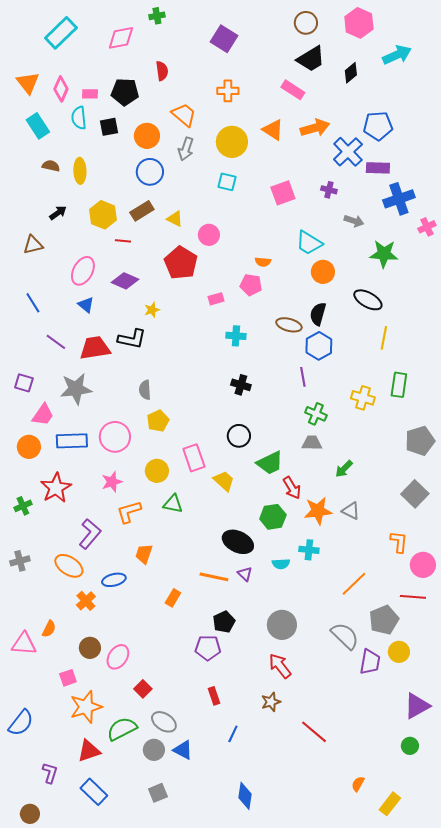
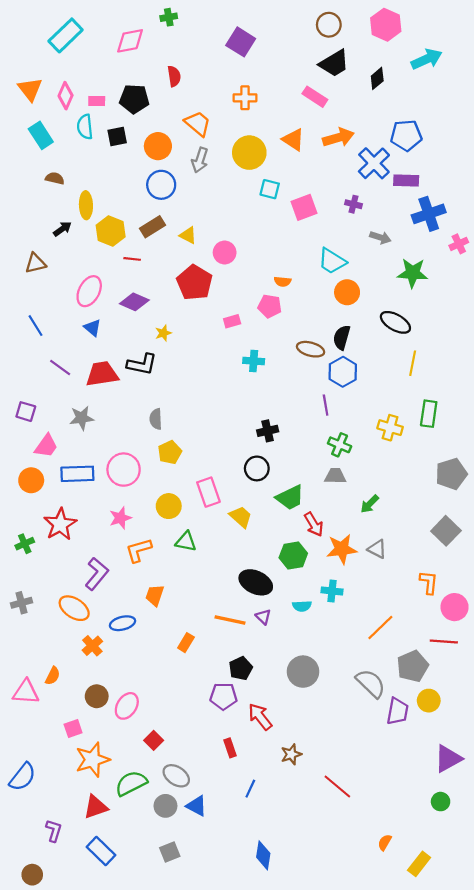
yellow ellipse: (80, 171) -> (86, 205), moved
cyan square: (227, 182) -> (270, 189), moved
black cross: (241, 385) -> (268, 431), moved, turned -30
gray star: (76, 389) -> (82, 418), size x0.7
red arrow: (280, 666) -> (260, 717), moved

